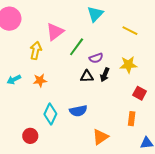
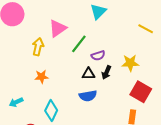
yellow line: (130, 31) -> (146, 29), moved
cyan arrow: (14, 79) -> (16, 102), moved
red square: (140, 93) -> (141, 92), size x1.5
blue semicircle: (78, 111) -> (88, 96), moved

